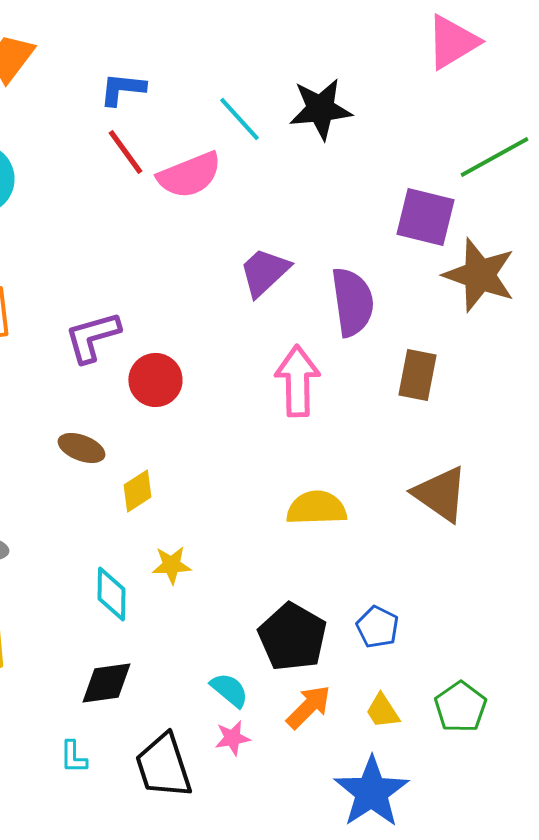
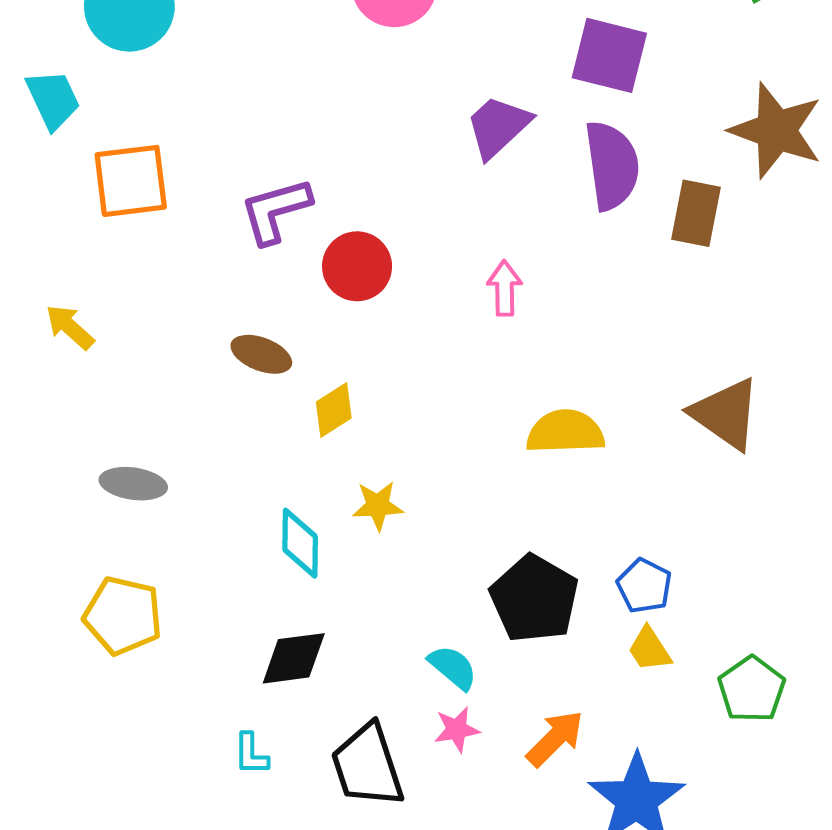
purple square: (425, 217) -> (609, 55), moved
brown rectangle: (417, 375) -> (696, 213), moved
pink arrow: (297, 381) -> (505, 288), moved, size x0.6
orange arrow: (308, 707) -> (555, 739), moved
yellow trapezoid: (382, 711) -> (649, 649), moved

